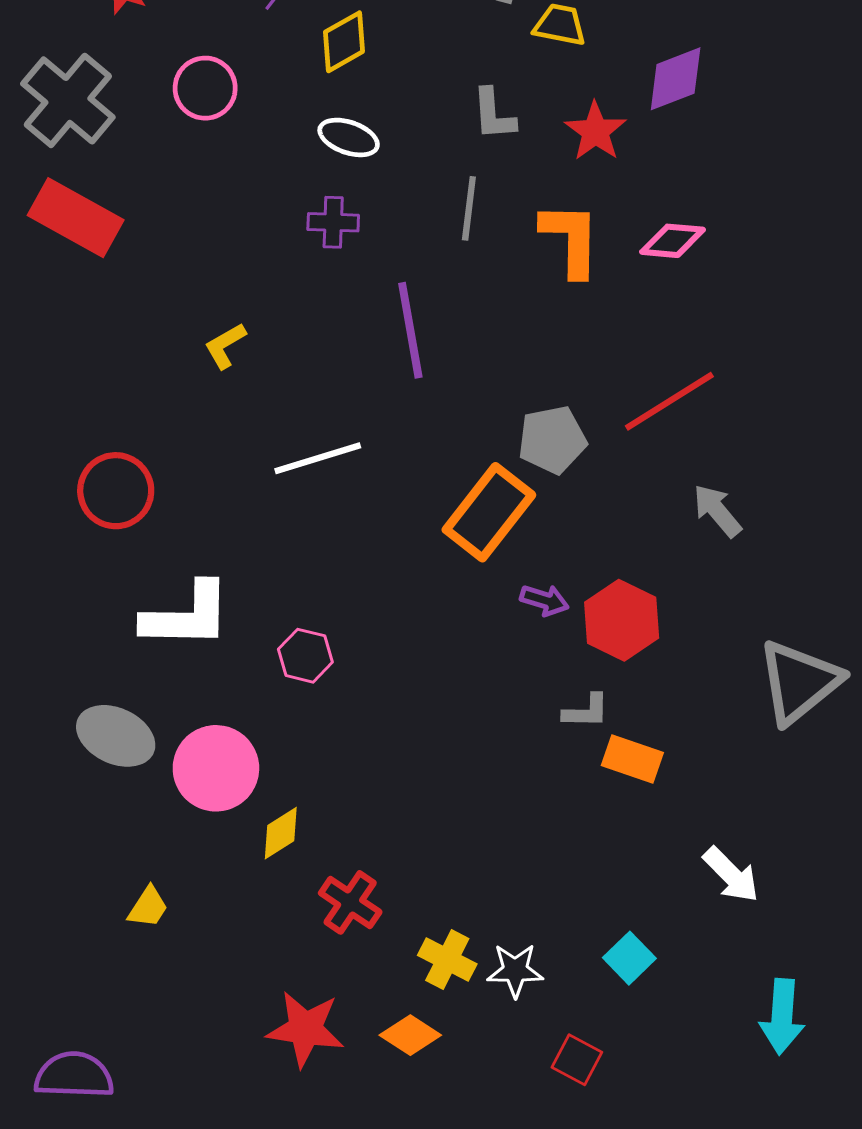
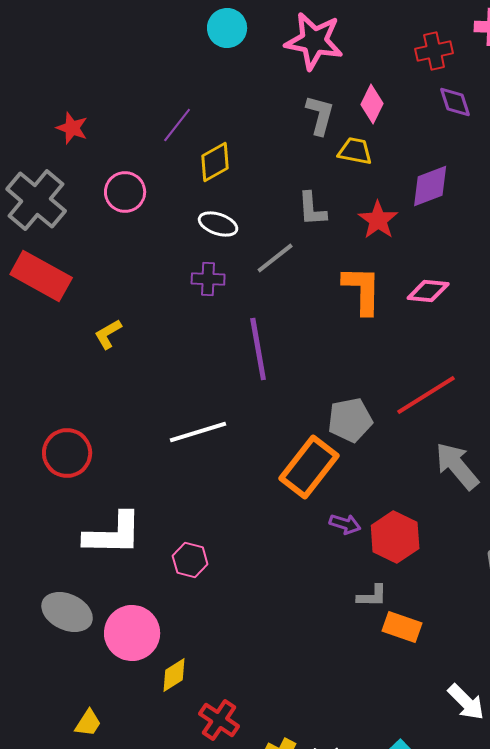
gray line: (469, 208) -> (275, 258), moved, turned 45
yellow L-shape: (225, 346) -> (108, 334), moved
gray arrow: (717, 511) -> (457, 466), size x1.4

